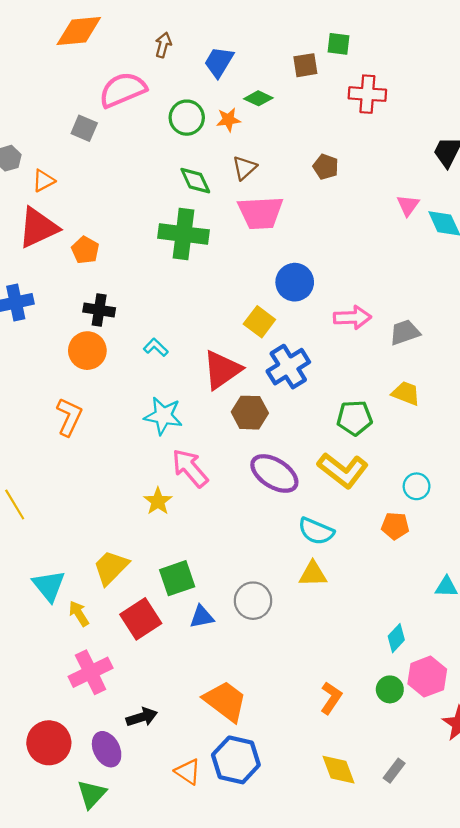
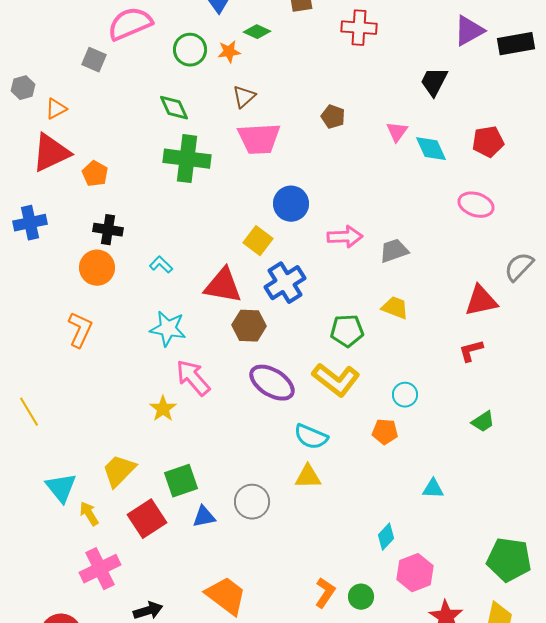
brown pentagon: (326, 167) -> (333, 117), moved
green diamond: (195, 181) -> (174, 108), moved
red triangle: (222, 370) -> (223, 286), turned 45
green circle: (390, 689) -> (361, 597), moved

